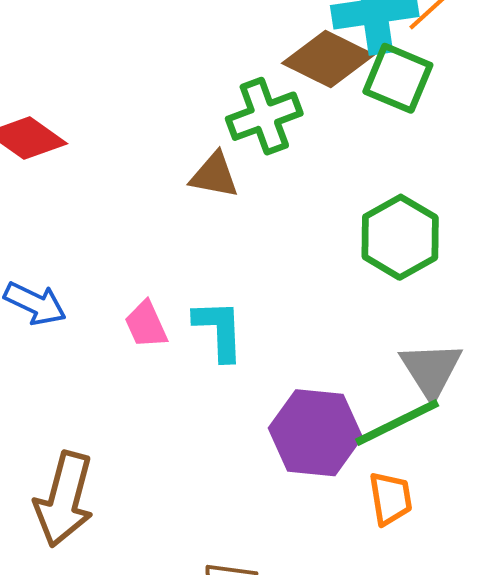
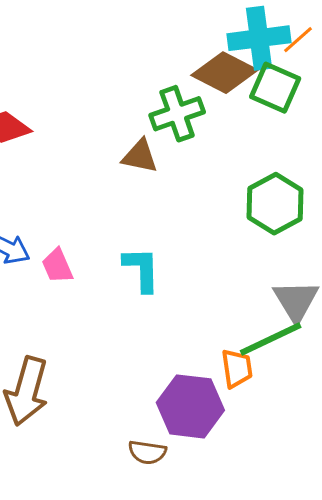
pink trapezoid: (146, 325) -> (57, 266), moved
purple hexagon: (315, 433) -> (190, 406), moved
orange trapezoid: (391, 498) -> (237, 368), moved

